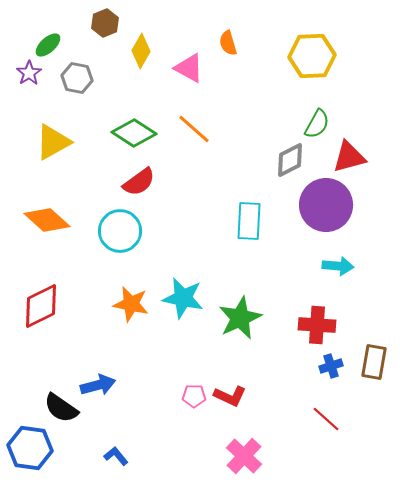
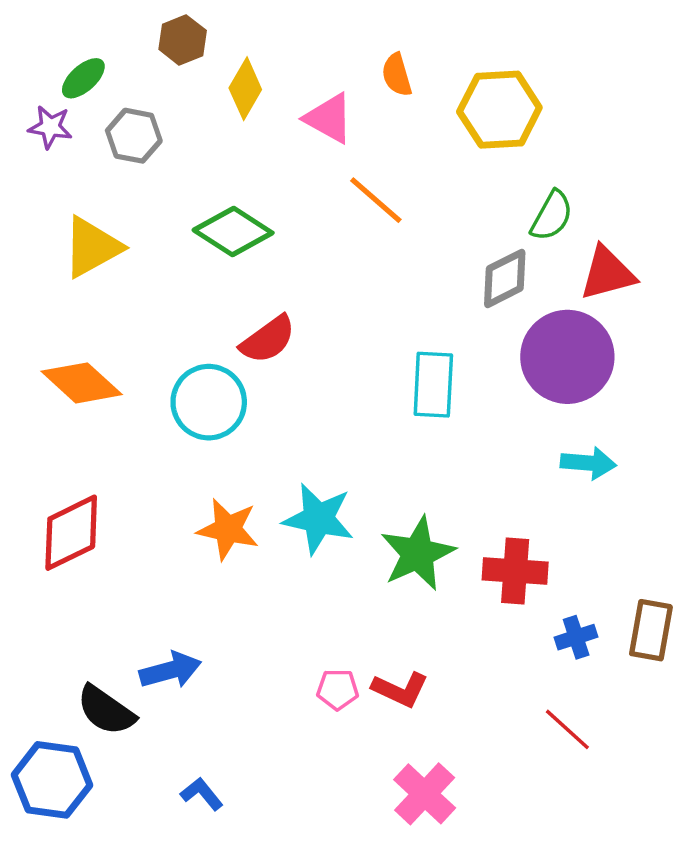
yellow hexagon: (312, 56) -> (499, 110), moved
purple star: (29, 73) -> (50, 127), turned -30
orange line: (194, 129) -> (376, 200), moved
red semicircle: (139, 182) -> (268, 339), moved
red cross: (317, 325) -> (515, 571), moved

